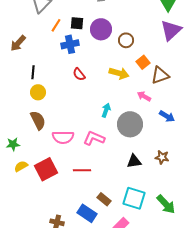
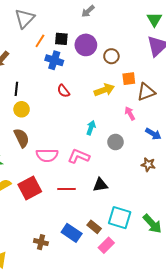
blue cross: (70, 44) -> (54, 60), turned 30
orange square: (143, 62) -> (129, 79), turned 32
yellow arrow: (119, 73) -> (104, 90), turned -36
pink arrow: (144, 96) -> (130, 113), turned 32
gray circle: (130, 124) -> (116, 142), size x0.6
brown star: (162, 157) -> (148, 164), moved
black triangle: (134, 161) -> (100, 185), moved
brown rectangle: (104, 199) -> (94, 227), moved

